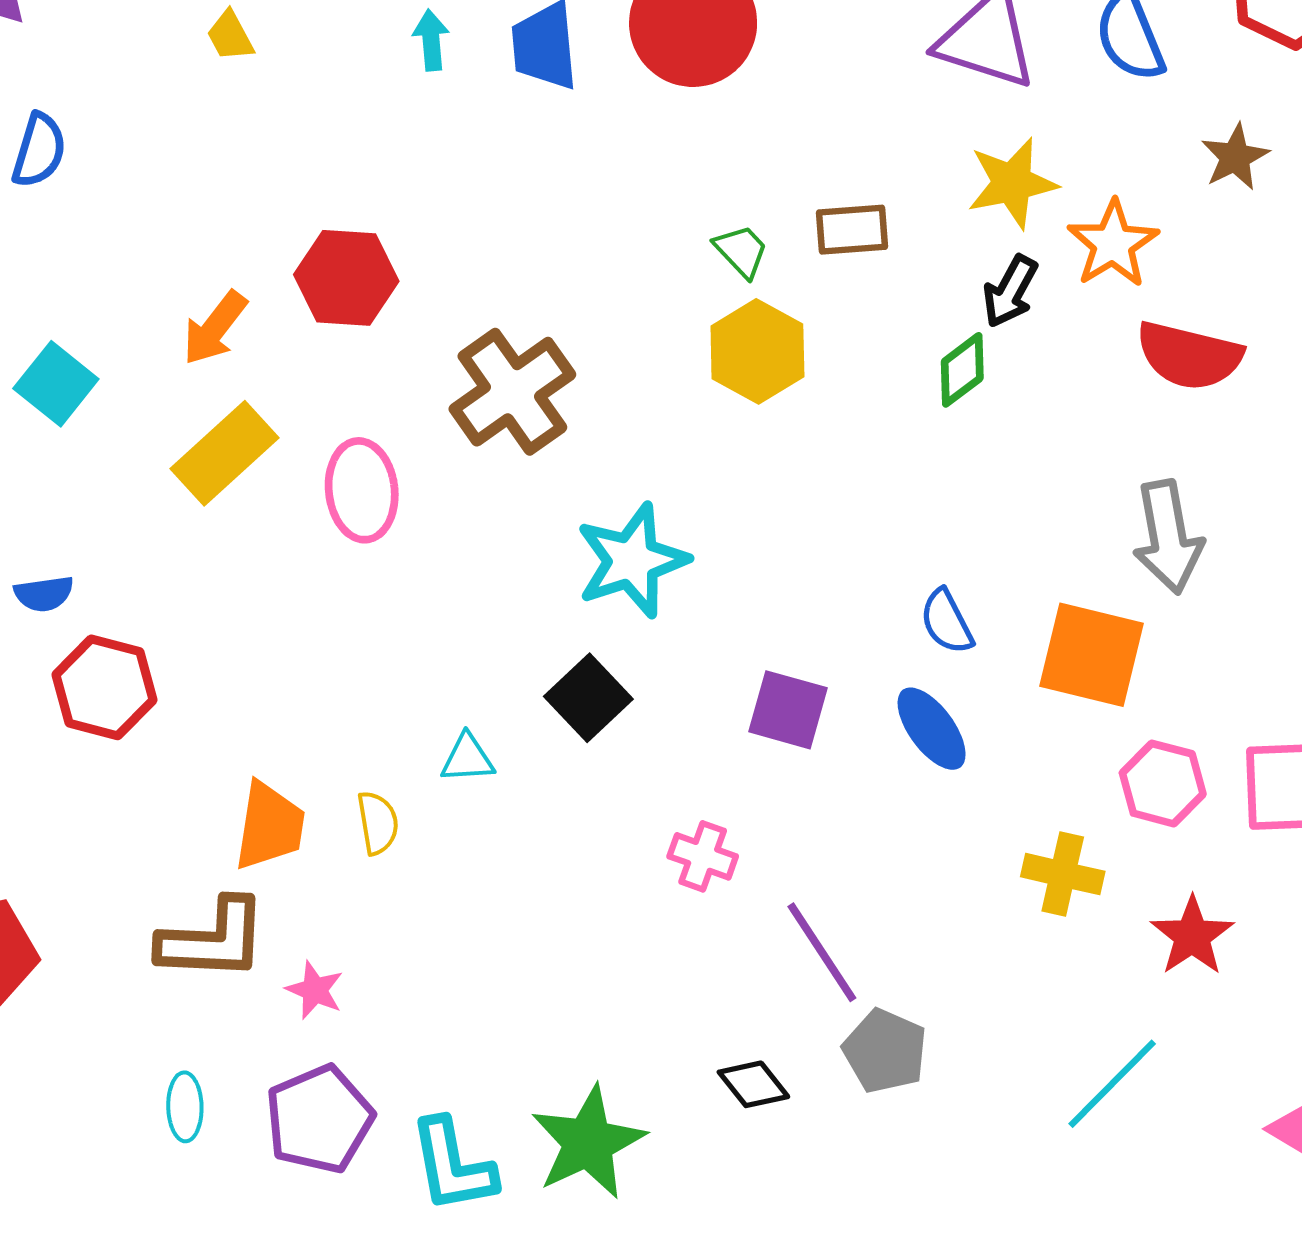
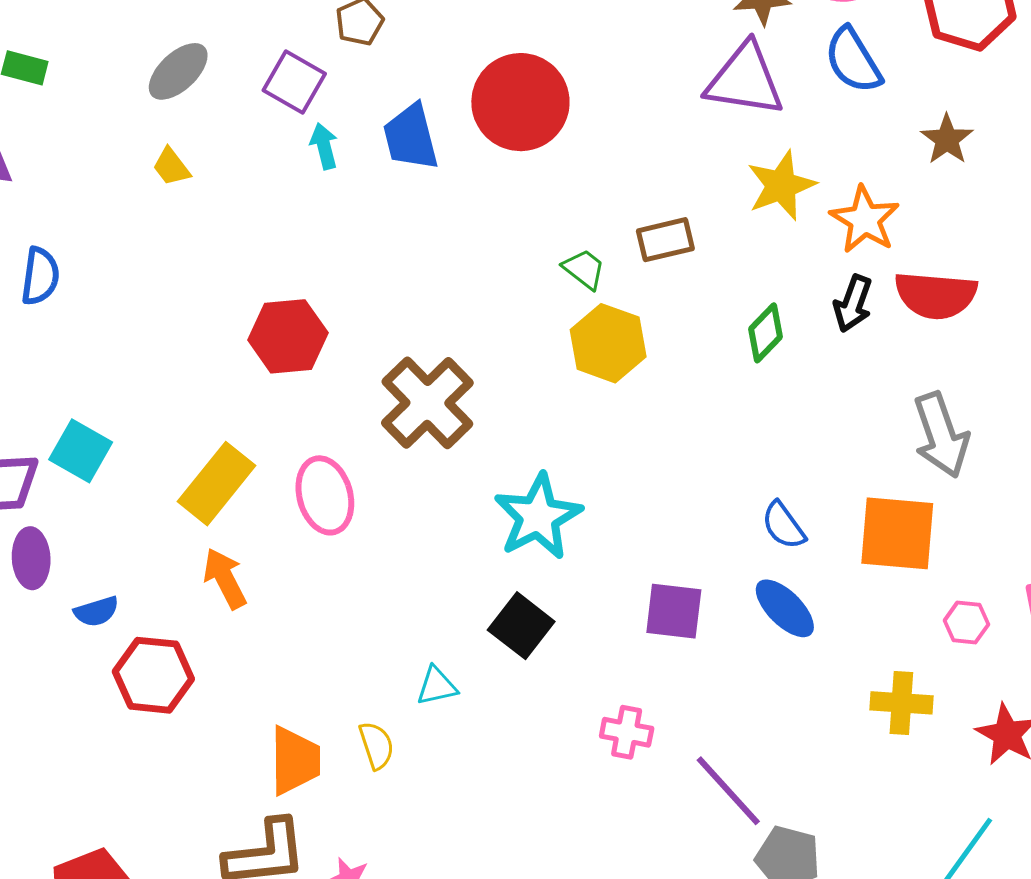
black arrow: (1010, 291) -> (853, 304), moved
orange arrow: (215, 328) -> (225, 578), moved, turned 124
pink hexagon: (1163, 784) -> (966, 622), size x0.7

